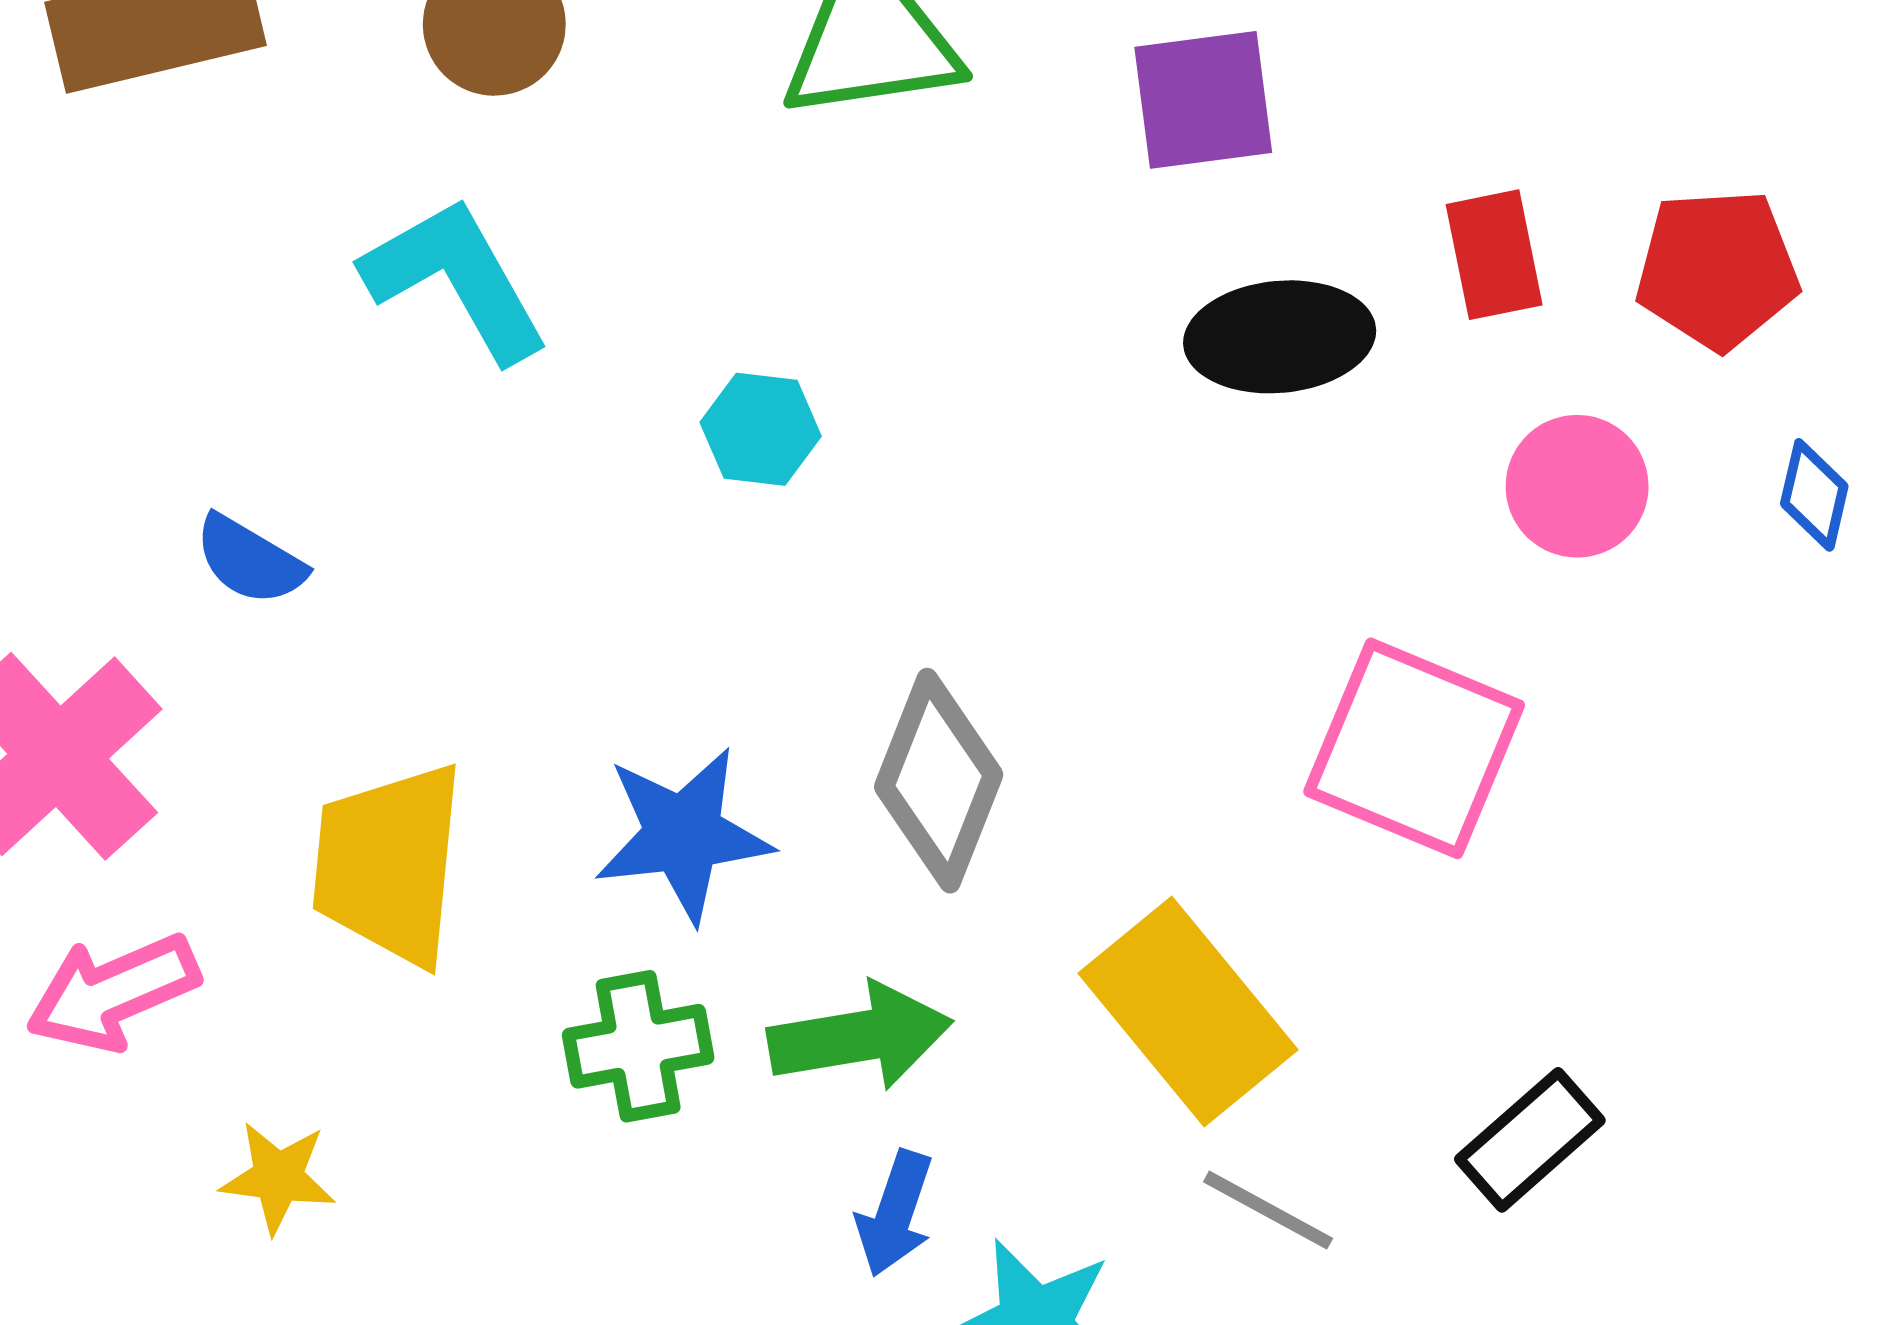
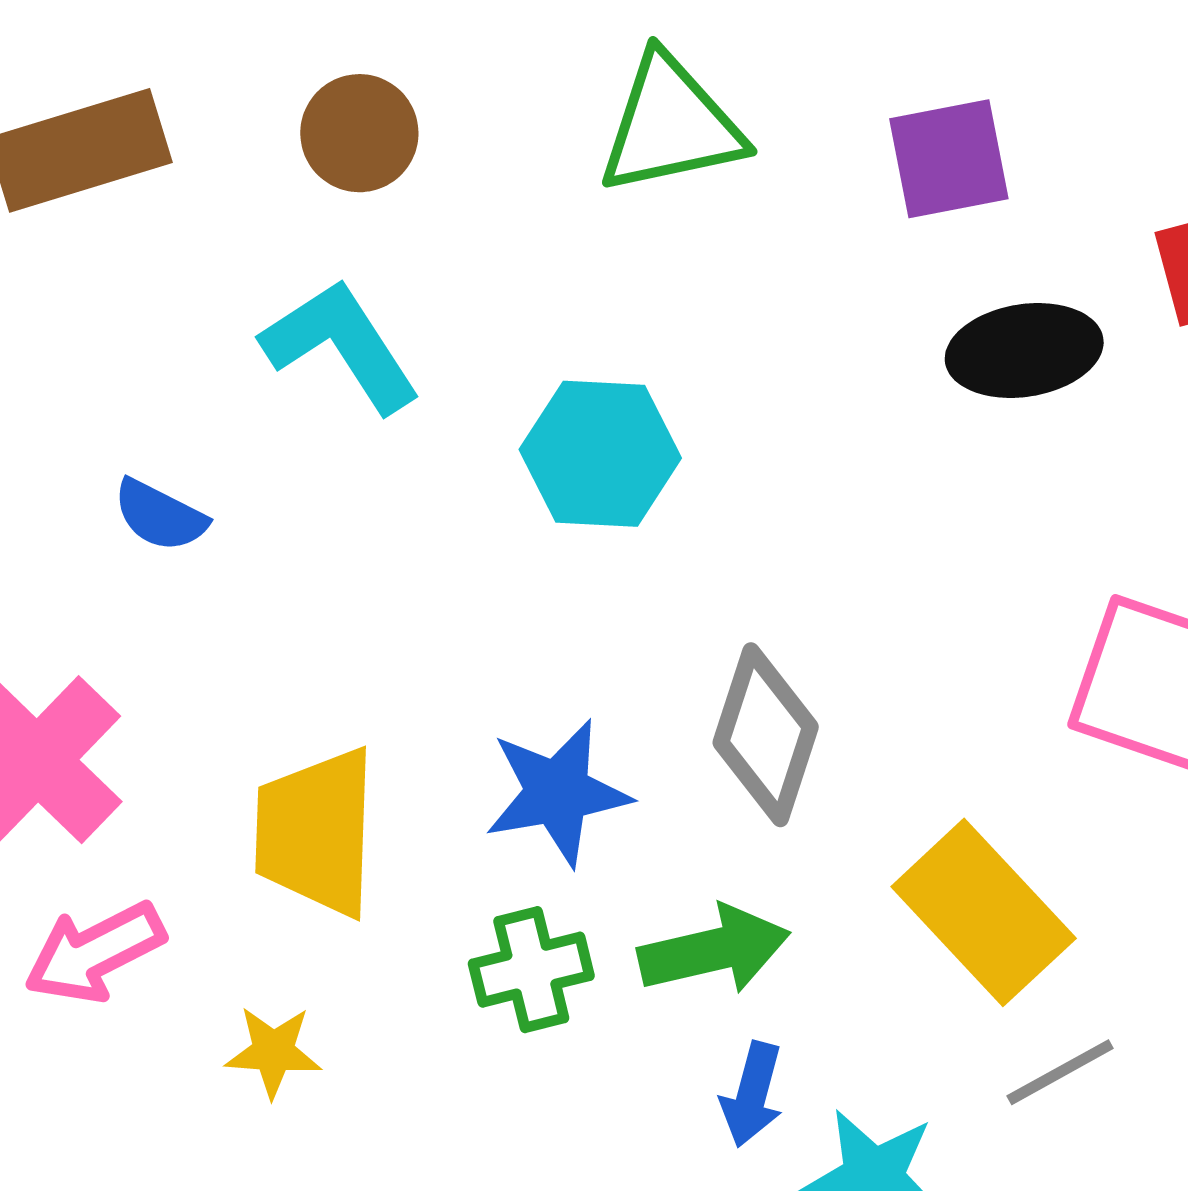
cyan hexagon: (761, 429) -> (600, 454), size x1.6
blue semicircle: (250, 560) -> (160, 515), moved
yellow star: (278, 1177) -> (273, 1052), moved
gray line: (1268, 1210) -> (1060, 1072), turned -54

